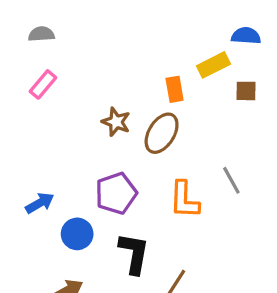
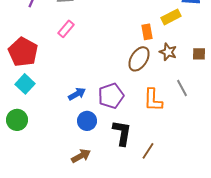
brown square: (246, 91) -> (199, 54), moved
brown star: (116, 122) -> (168, 52), moved
blue arrow: (40, 203) -> (77, 94), moved

